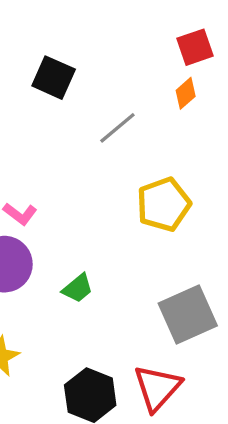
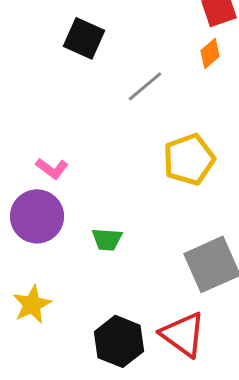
green trapezoid: (78, 288) -> (107, 239), turned 44
red triangle: (157, 388) -> (183, 334), turned -36

